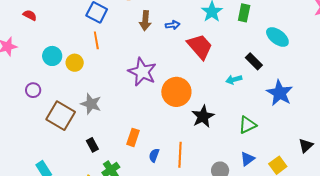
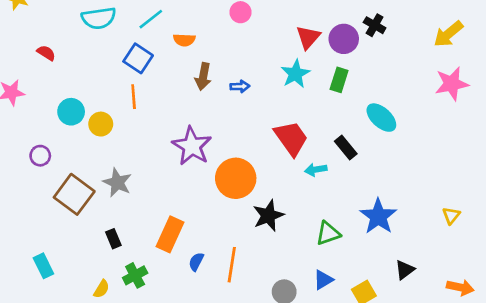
red trapezoid: (200, 46) -> (291, 138), moved
blue star: (280, 93) -> (378, 216), moved
orange rectangle: (133, 137) -> (170, 234), size x1.4

